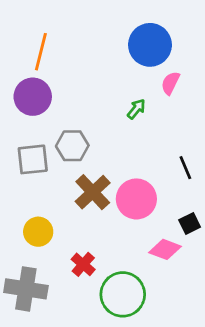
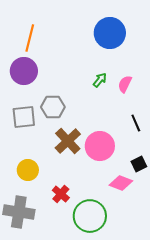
pink semicircle: (170, 83) -> (125, 84), moved

